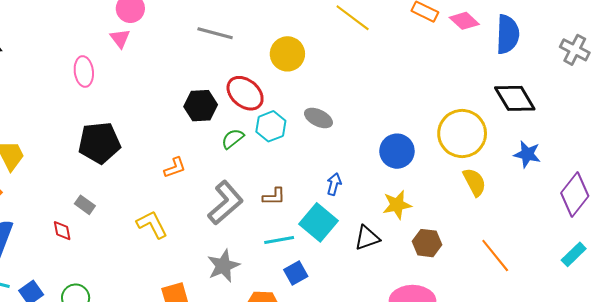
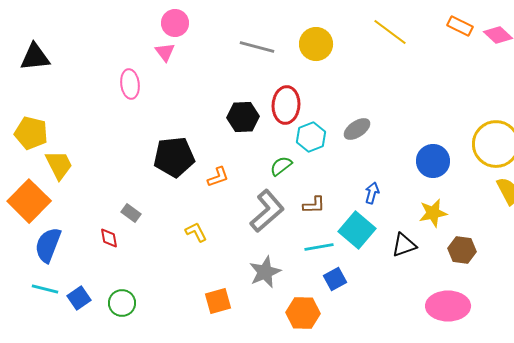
yellow circle: (287, 54) -> (316, 44), moved
red ellipse: (245, 93) -> (286, 105), turned 54
gray ellipse: (318, 118) -> (357, 129), turned -60
green semicircle: (233, 139) -> (281, 166), moved
black pentagon: (99, 143) -> (174, 157), moved
yellow L-shape: (152, 224) -> (196, 232), size x0.7

